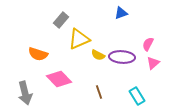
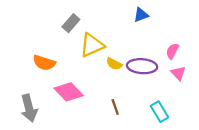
pink triangle: (153, 63) -> (178, 73), turned -32

